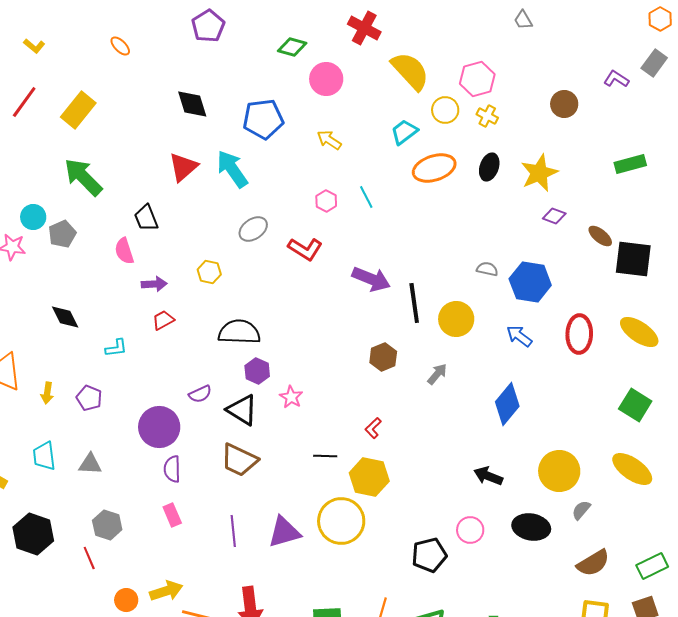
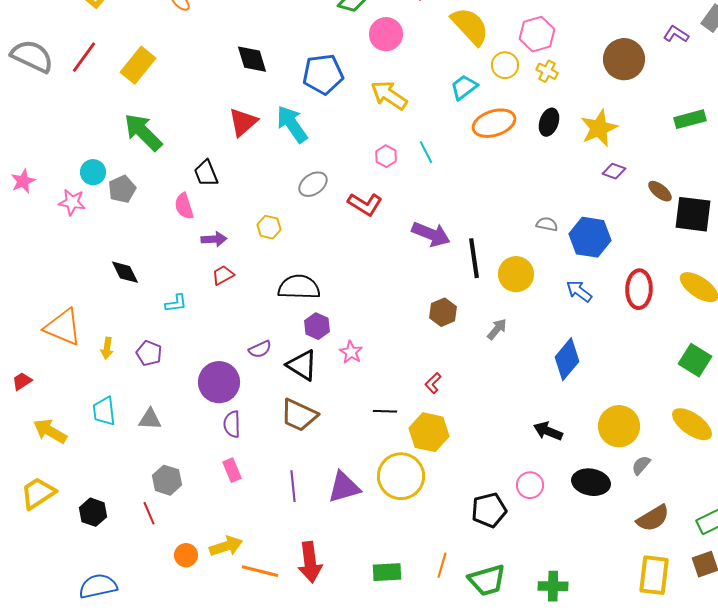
brown circle: (564, 104) -> (624, 59), size x1.5
yellow arrow: (329, 140) -> (389, 95), size x1.5
black hexagon: (33, 534) -> (93, 512), moved, size x0.7

